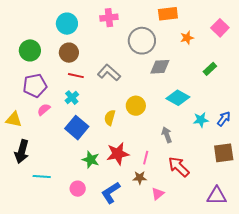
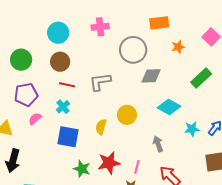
green rectangle: (210, 69) -> (201, 78), size x1.5
gray L-shape: (109, 73) -> (100, 82), turned -50
blue square: (77, 128) -> (68, 137), turned -30

